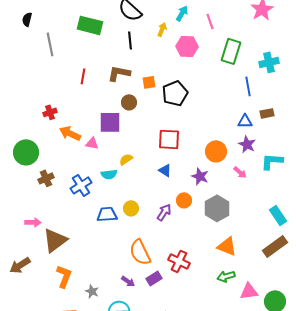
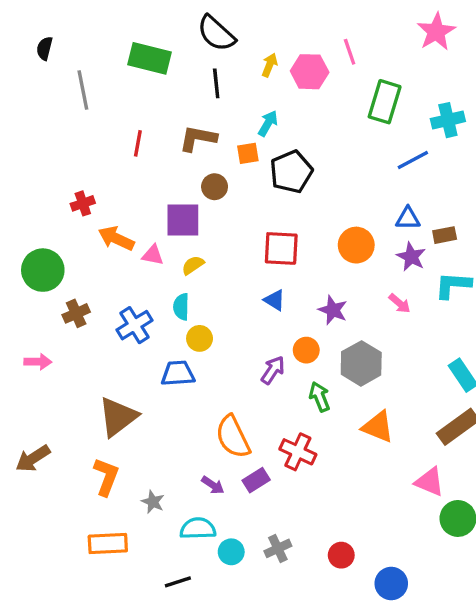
cyan arrow: (182, 13) -> (268, 123), moved
pink hexagon: (187, 46) -> (310, 72), moved
blue line: (248, 86) -> (413, 160), turned 72
brown rectangle: (267, 113) -> (445, 235), moved
orange circle: (216, 151) -> (356, 245), moved
yellow semicircle: (126, 159) -> (193, 265), moved
cyan semicircle: (109, 174) -> (181, 307), turned 98
yellow circle: (131, 208) -> (200, 338), moved
pink arrow: (33, 222) -> (38, 362), moved
brown triangle: (55, 240) -> (118, 417), moved
green arrow: (226, 276) -> (320, 397), moved, turned 84
pink triangle: (249, 291) -> (430, 482), moved, turned 30

